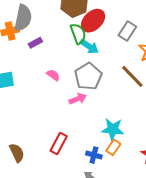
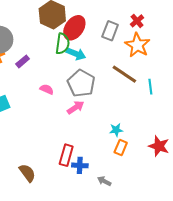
green semicircle: (78, 34) -> (62, 44), turned 40
cyan star: (113, 129) -> (116, 130), size x0.6
blue cross: (94, 155) -> (80, 165), moved

